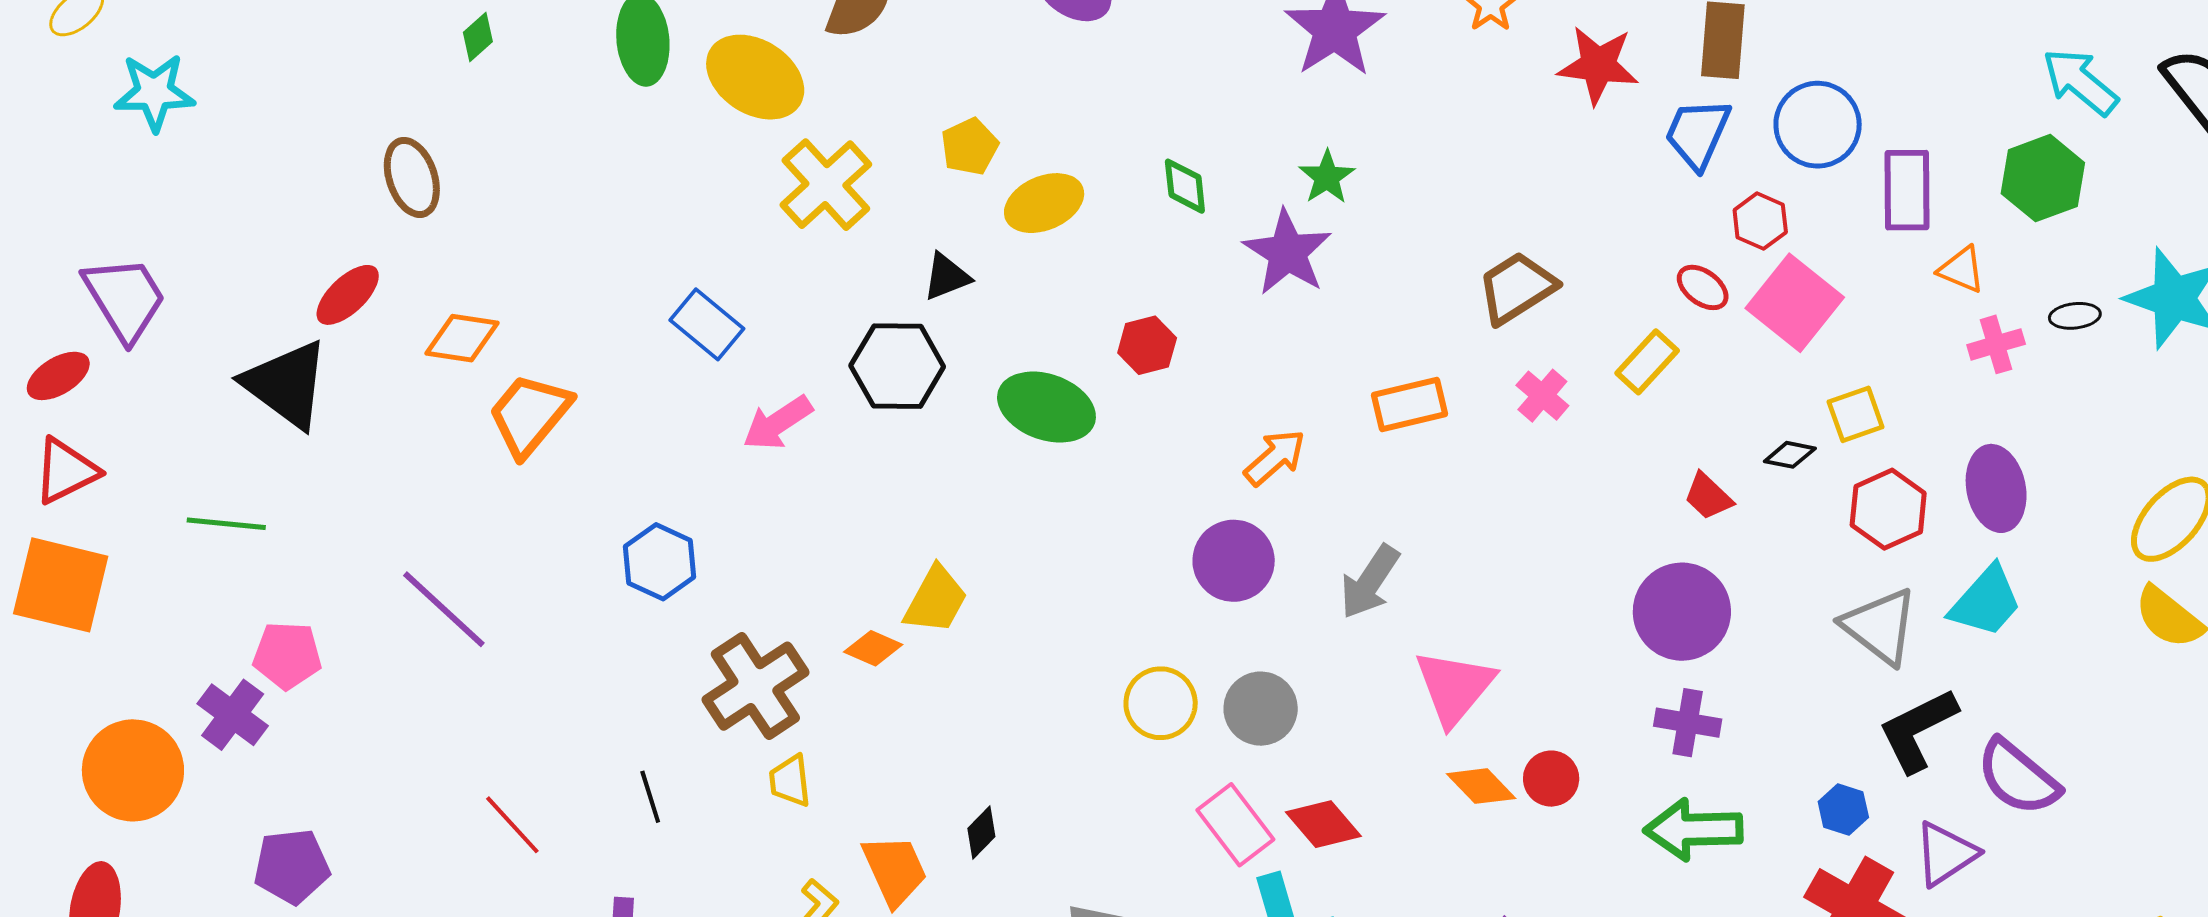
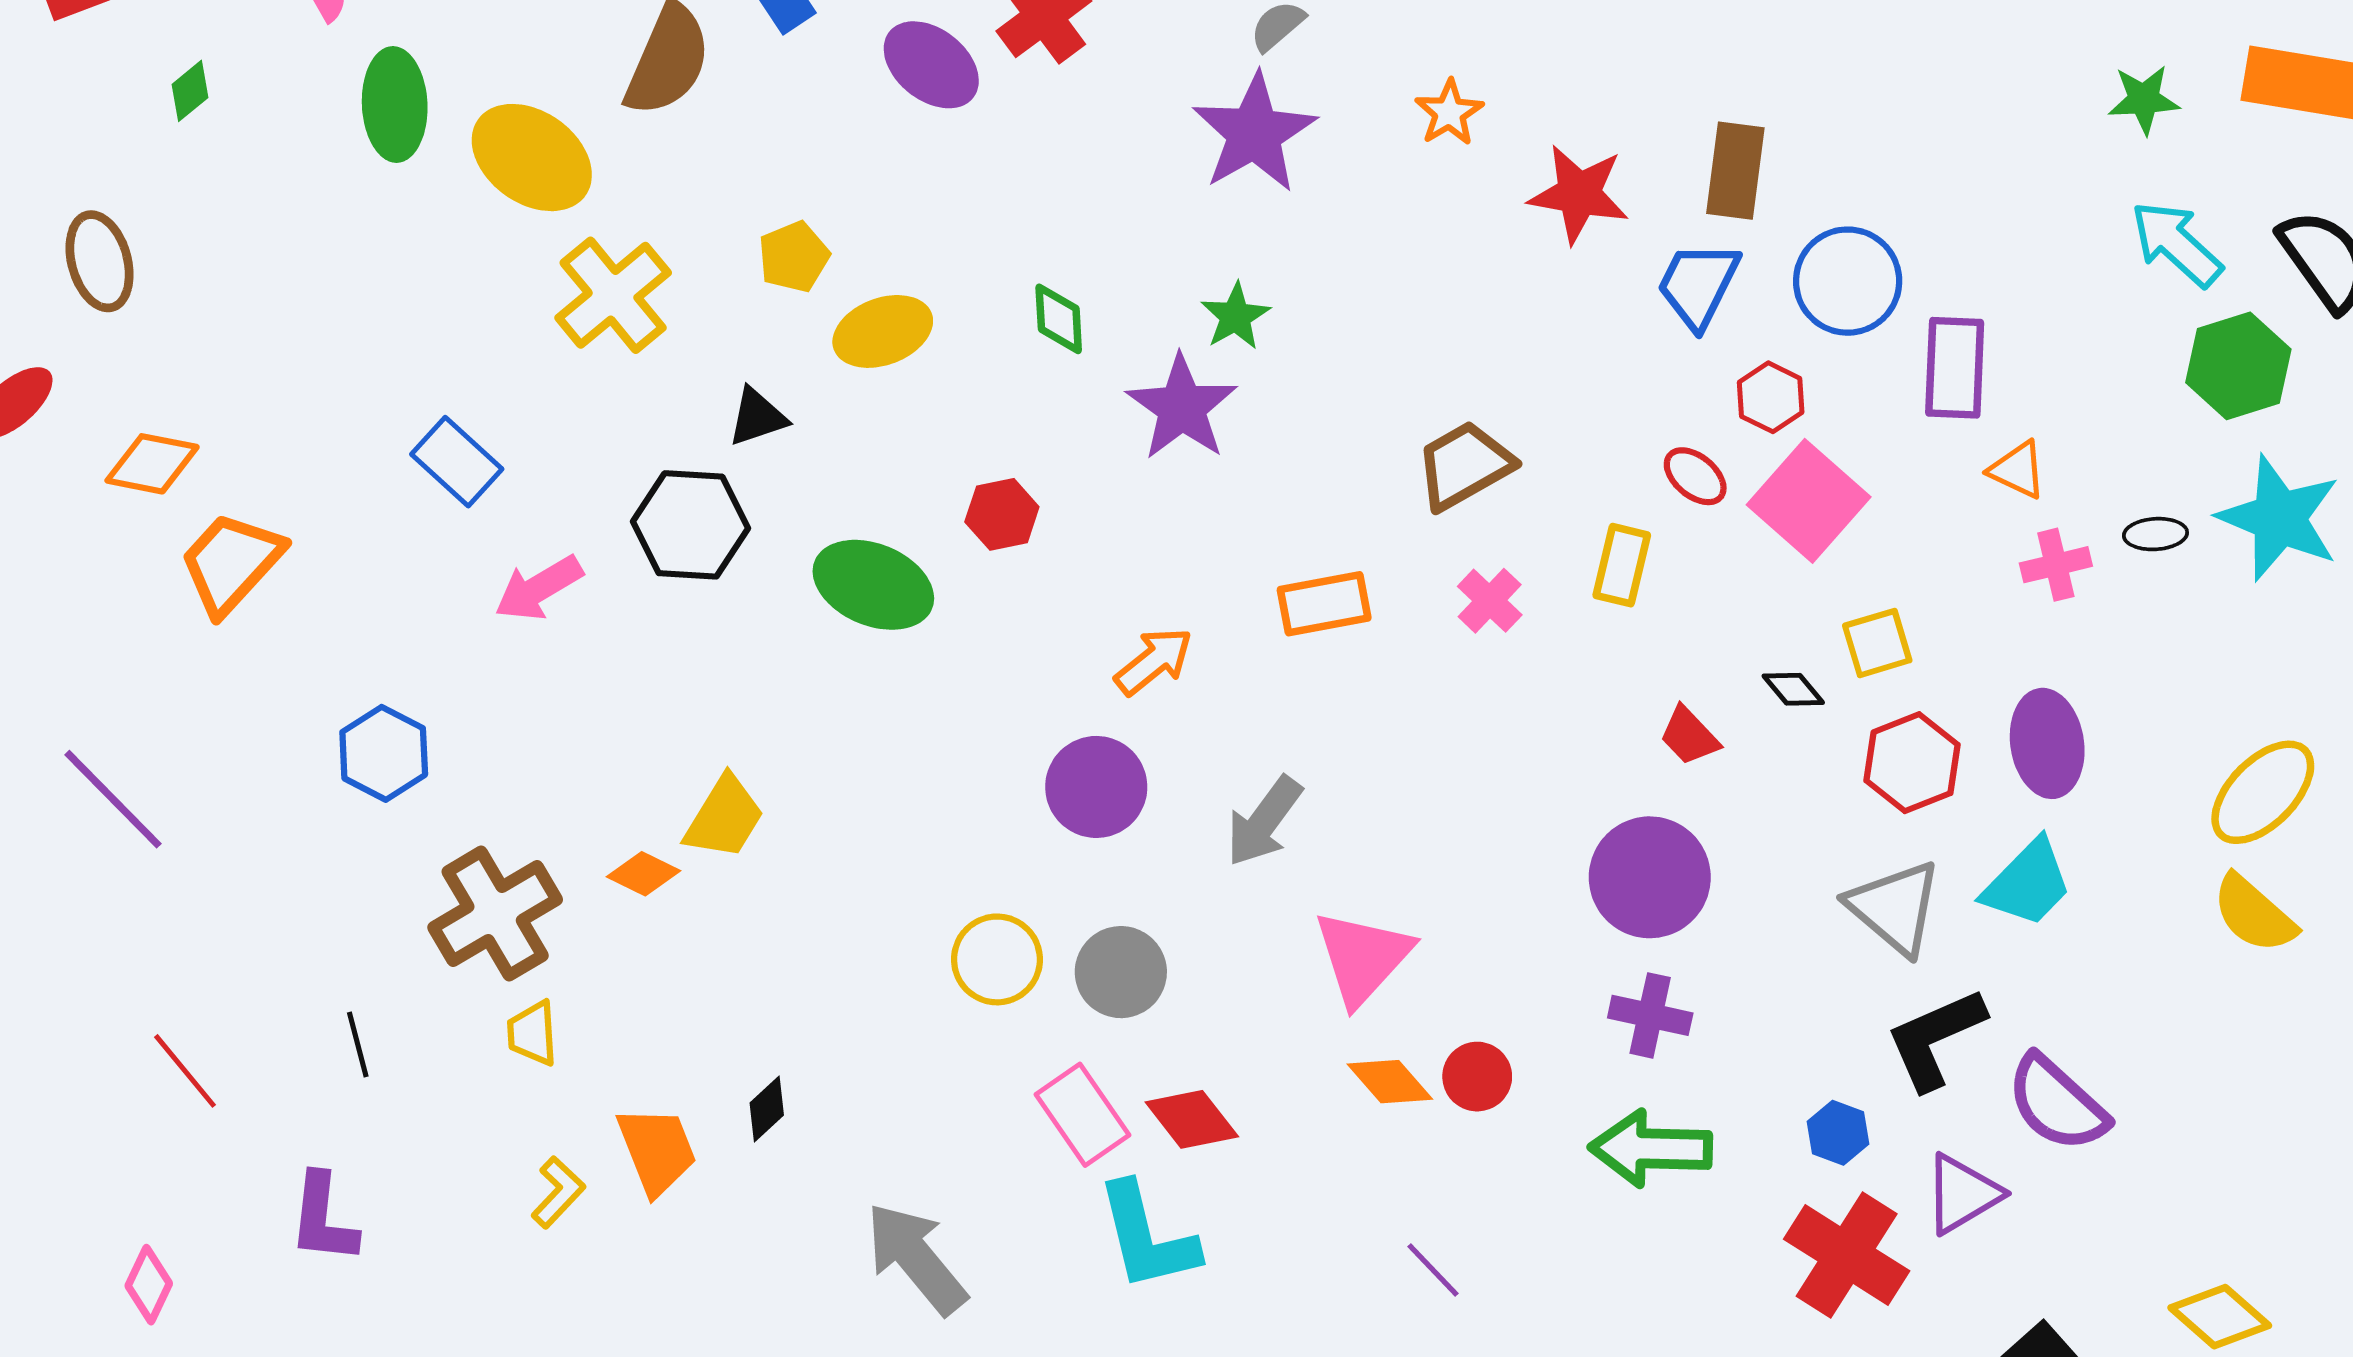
green hexagon: (2043, 178) -> (2238, 366), moved
yellow rectangle: (1647, 362) -> (1622, 565), turned -32
black diamond: (1790, 455) -> (1793, 689), turned 36

